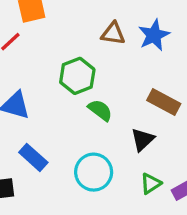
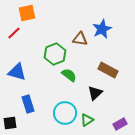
brown triangle: (113, 34) -> (80, 39), moved
blue rectangle: (33, 157) -> (28, 104), turned 30
green triangle: (151, 184) -> (87, 120), moved

